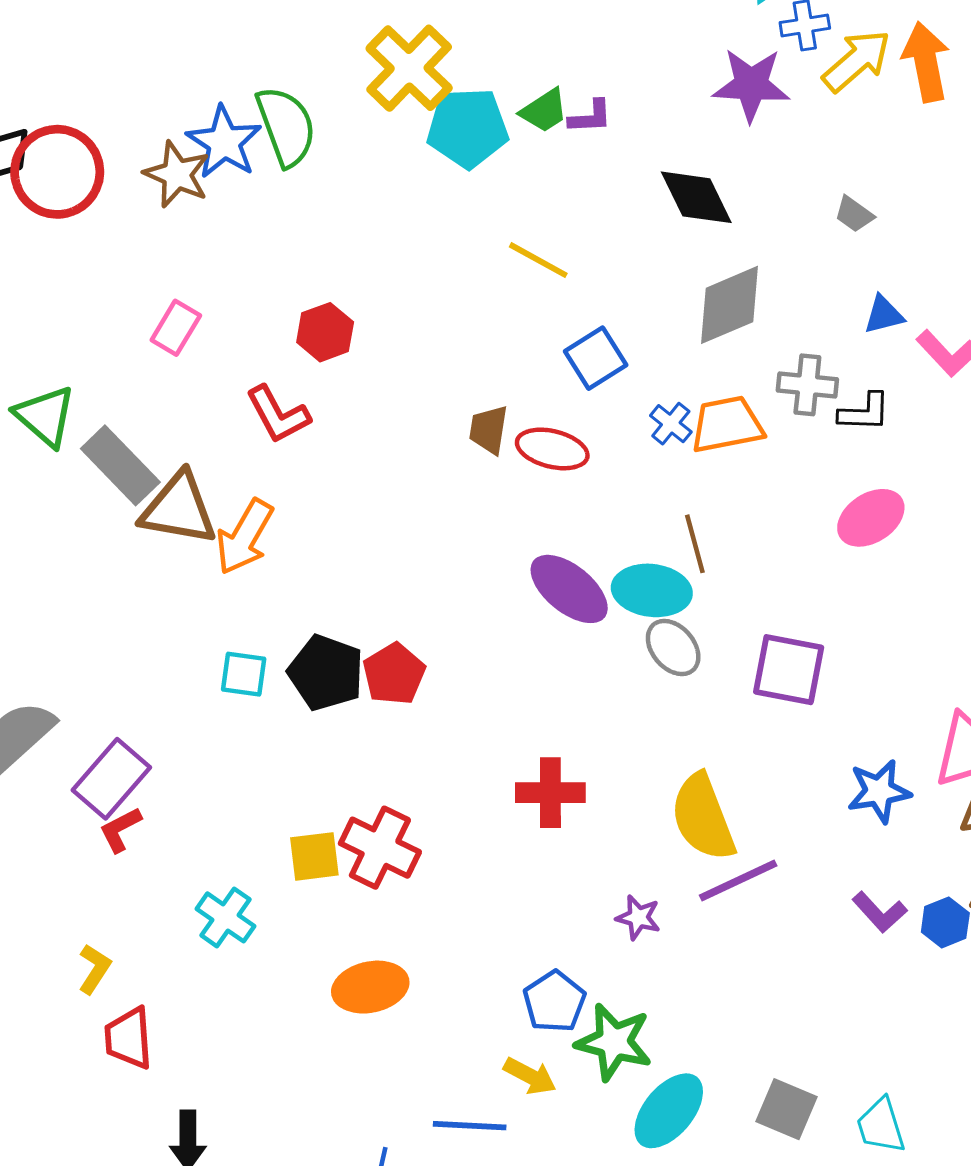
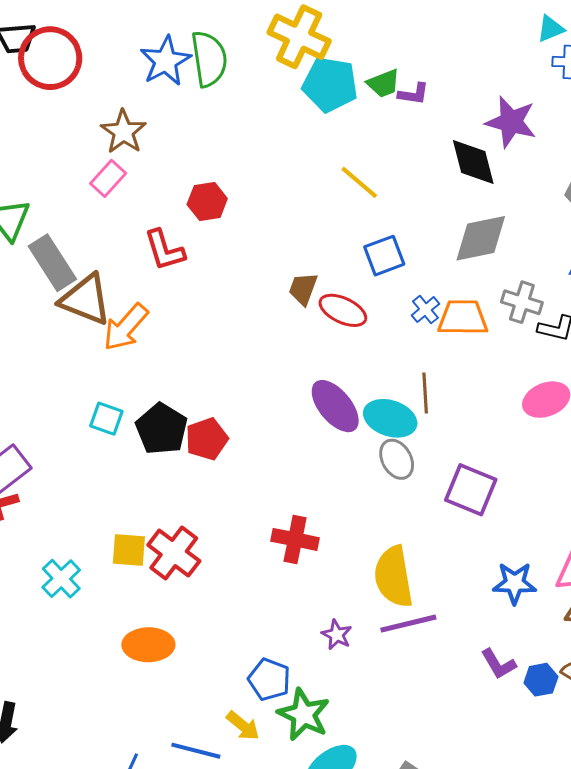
yellow cross: (409, 68) -> (299, 37), turned -30
purple star: (751, 85) -> (511, 122), moved
brown star: (177, 174) -> (123, 132), moved
blue pentagon: (554, 1002) -> (269, 679), turned -30

